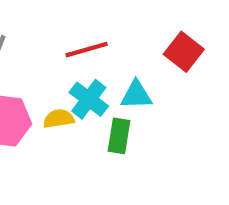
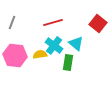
cyan triangle: (136, 95) -> (76, 43), turned 42

